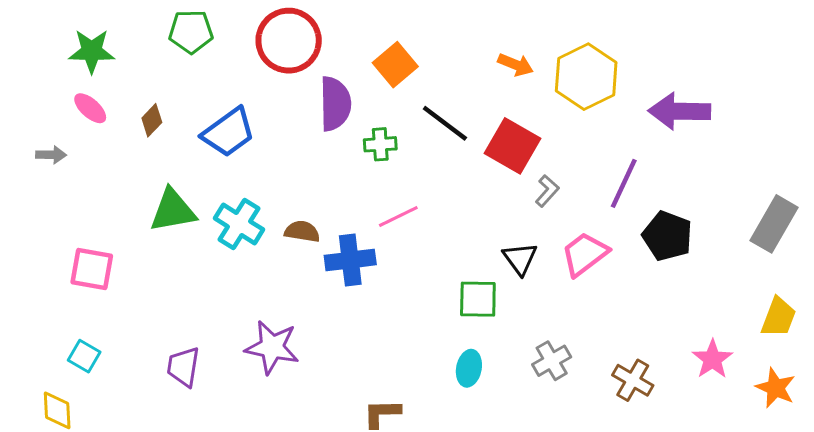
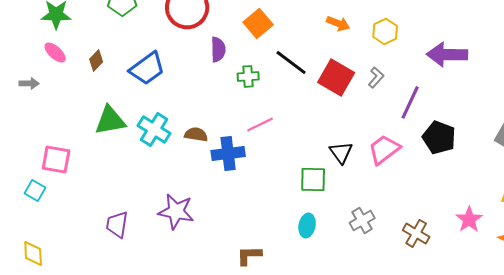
yellow hexagon: (586, 77) -> (385, 31), size x0.6
purple semicircle: (335, 104) -> (218, 49), size x0.7
gray L-shape: (547, 191) -> (376, 77), moved
cyan square: (84, 356) -> (35, 190), moved

